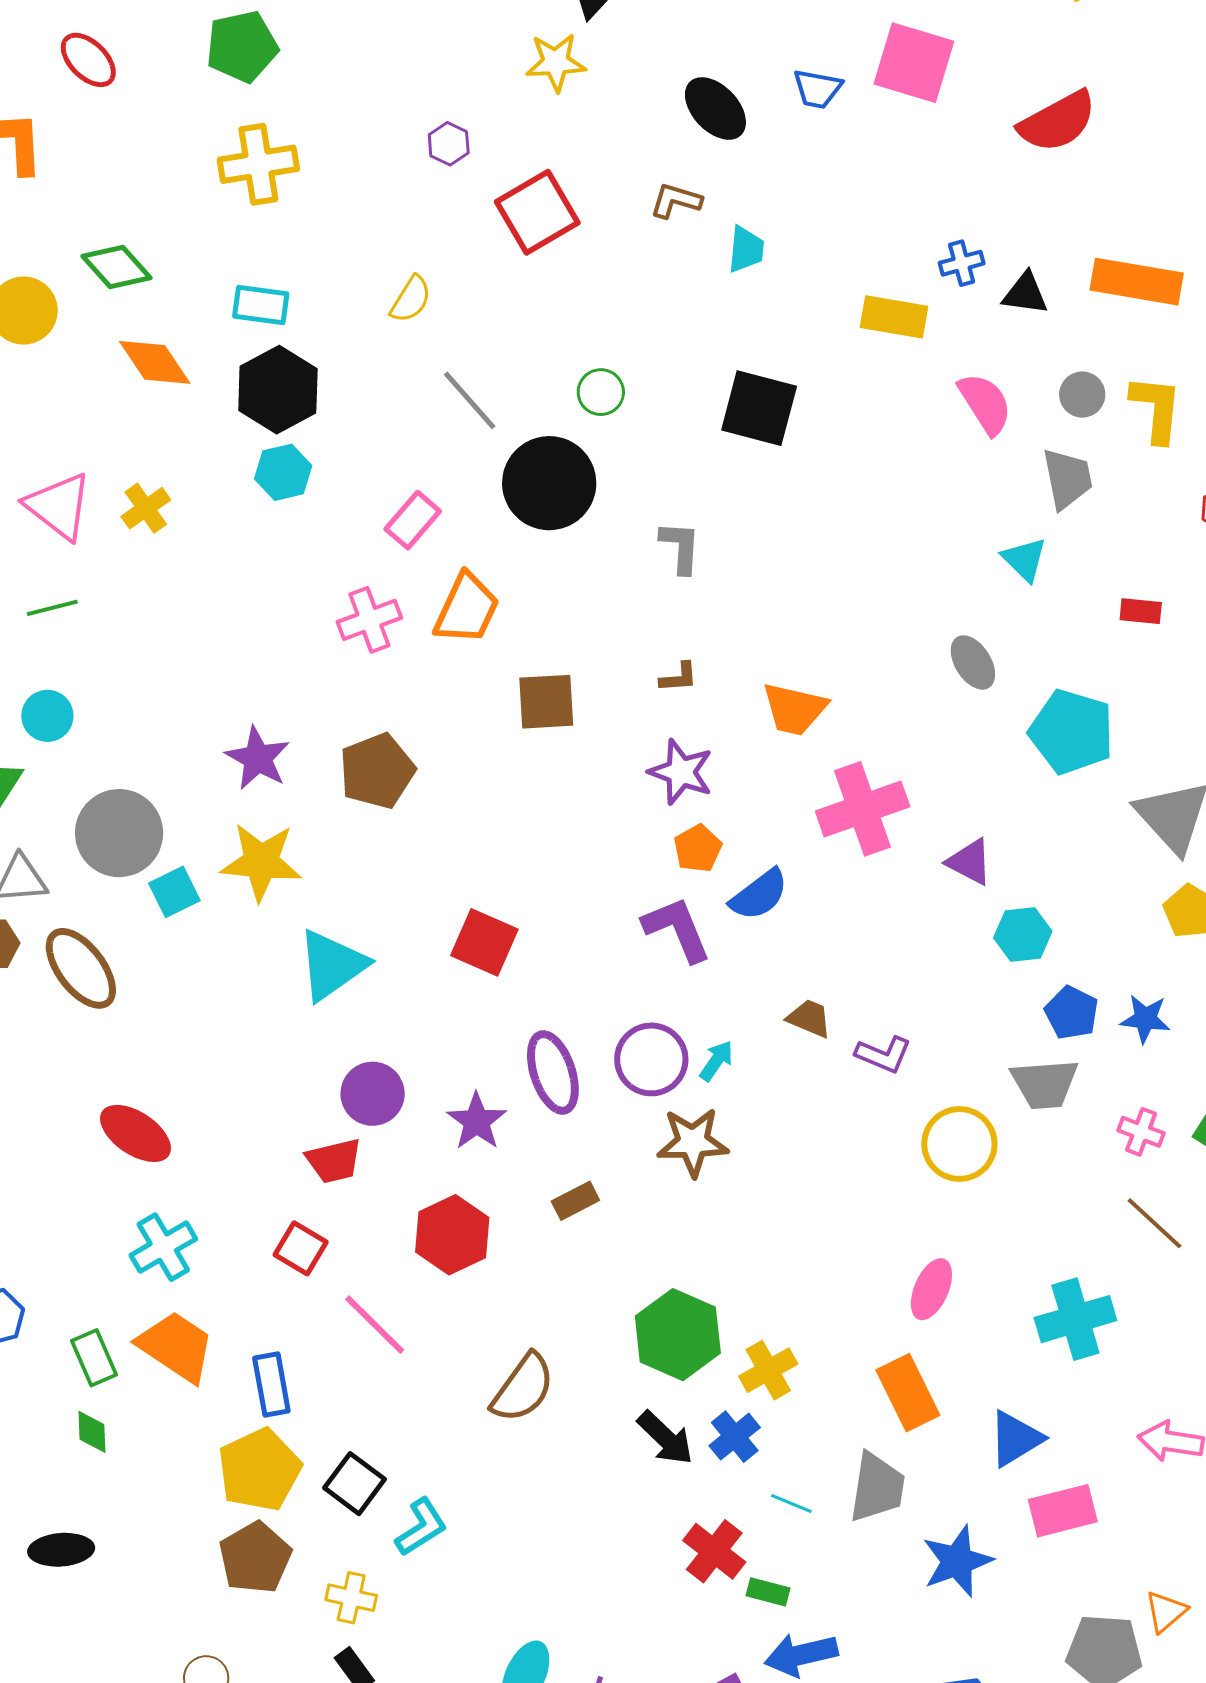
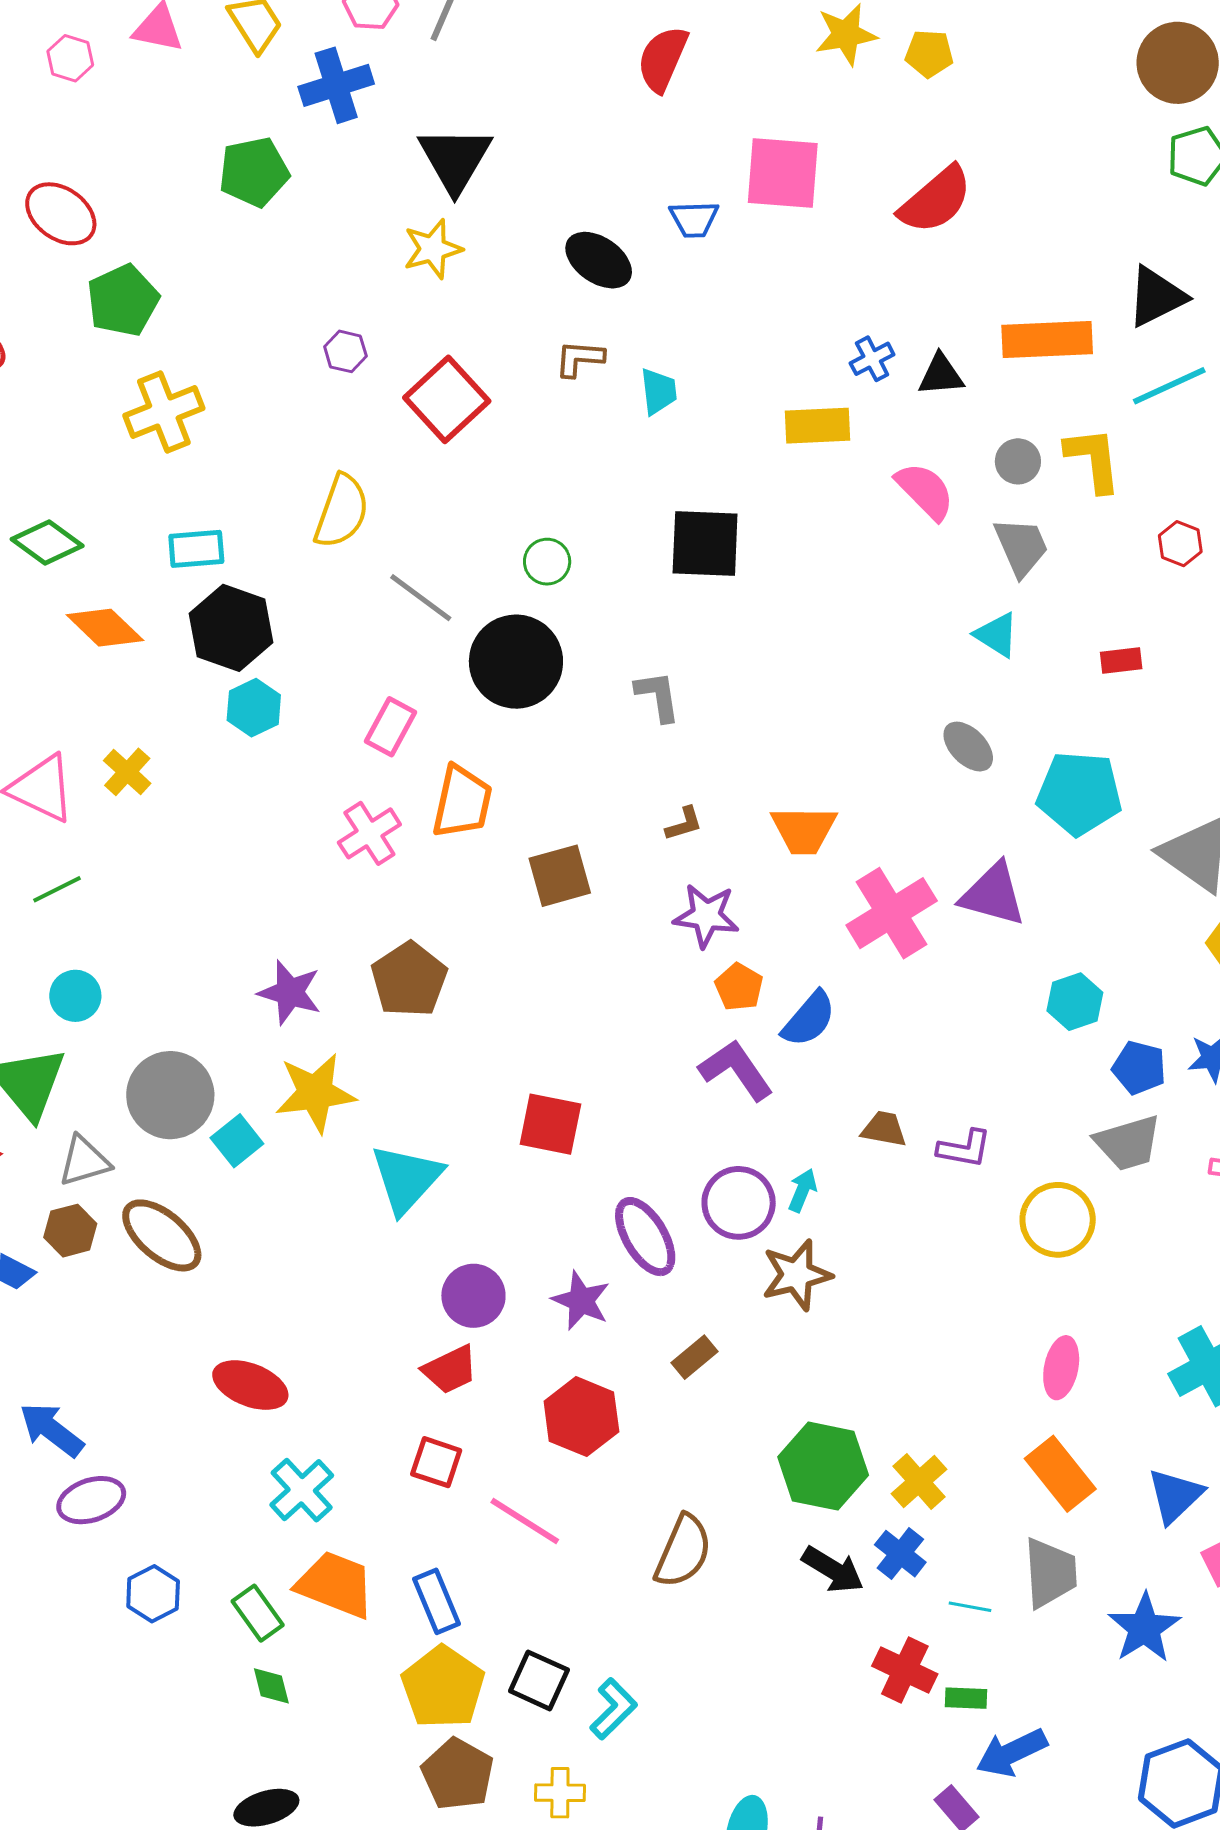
yellow semicircle: (411, 299) -> (342, 511), size x1.5
purple triangle: (970, 862) -> (993, 895), moved, size x1.4

